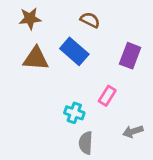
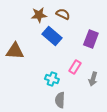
brown star: (30, 19) -> (39, 15), moved
brown triangle: (36, 59) -> (15, 51), moved
gray arrow: (133, 131) -> (93, 79), moved, turned -56

